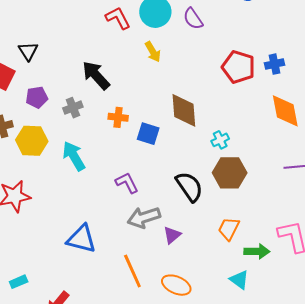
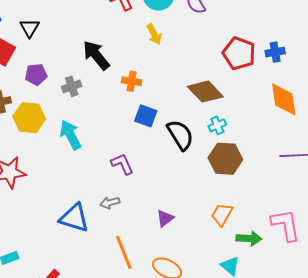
brown diamond: (184, 110) -> (205, 92), moved, turned -42
orange cross: (118, 117) -> (132, 81), moved
black semicircle: (189, 187) -> (180, 135), moved
gray arrow: (144, 217) -> (110, 203), moved, size x0.6

